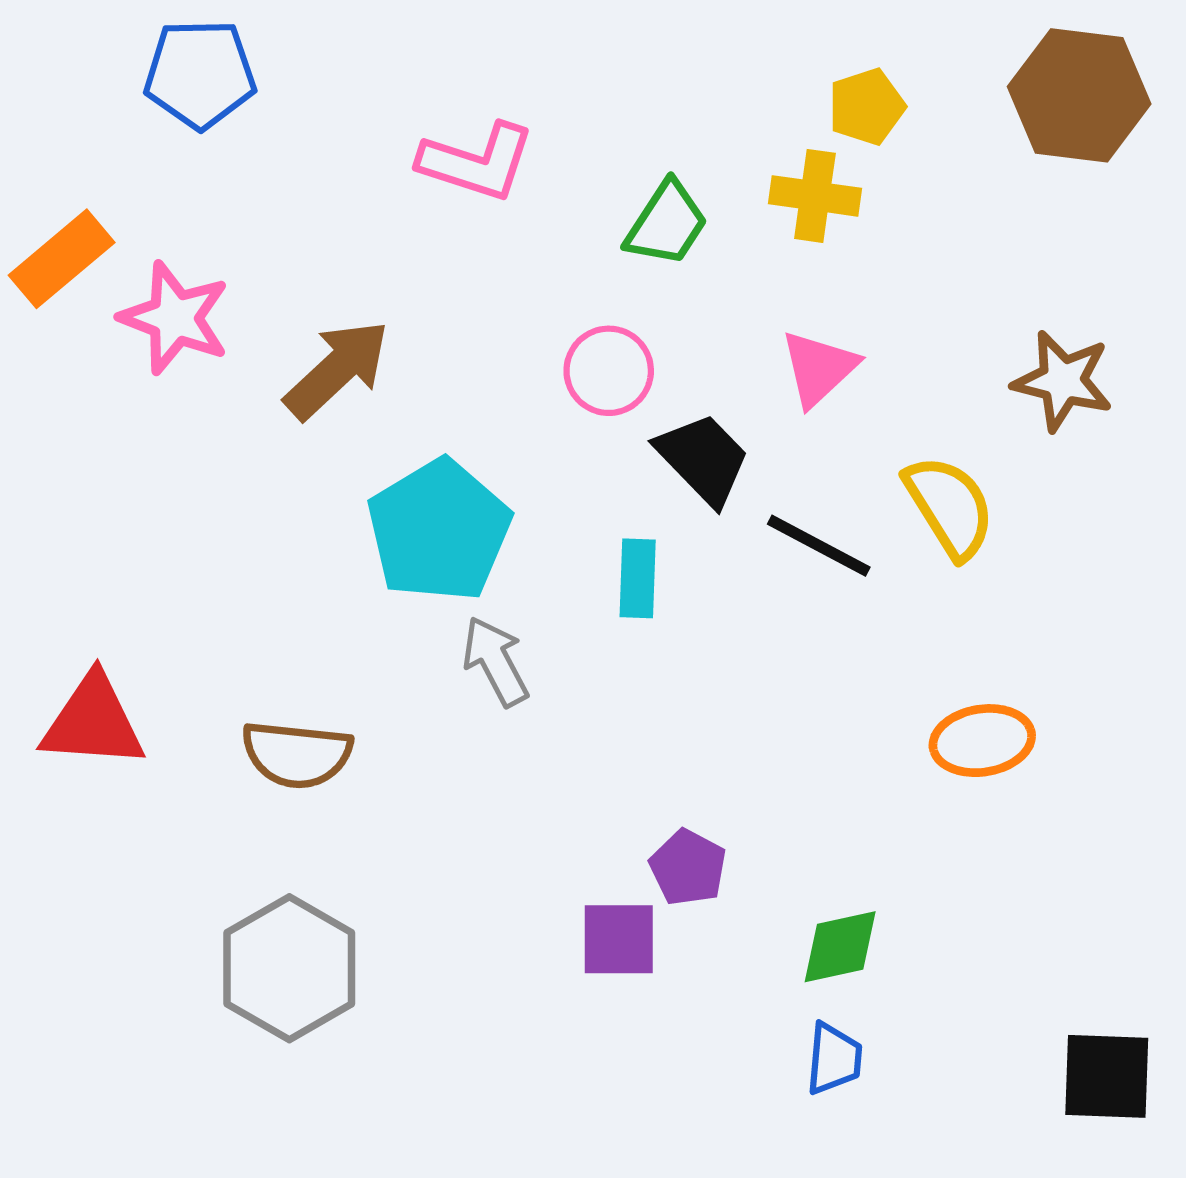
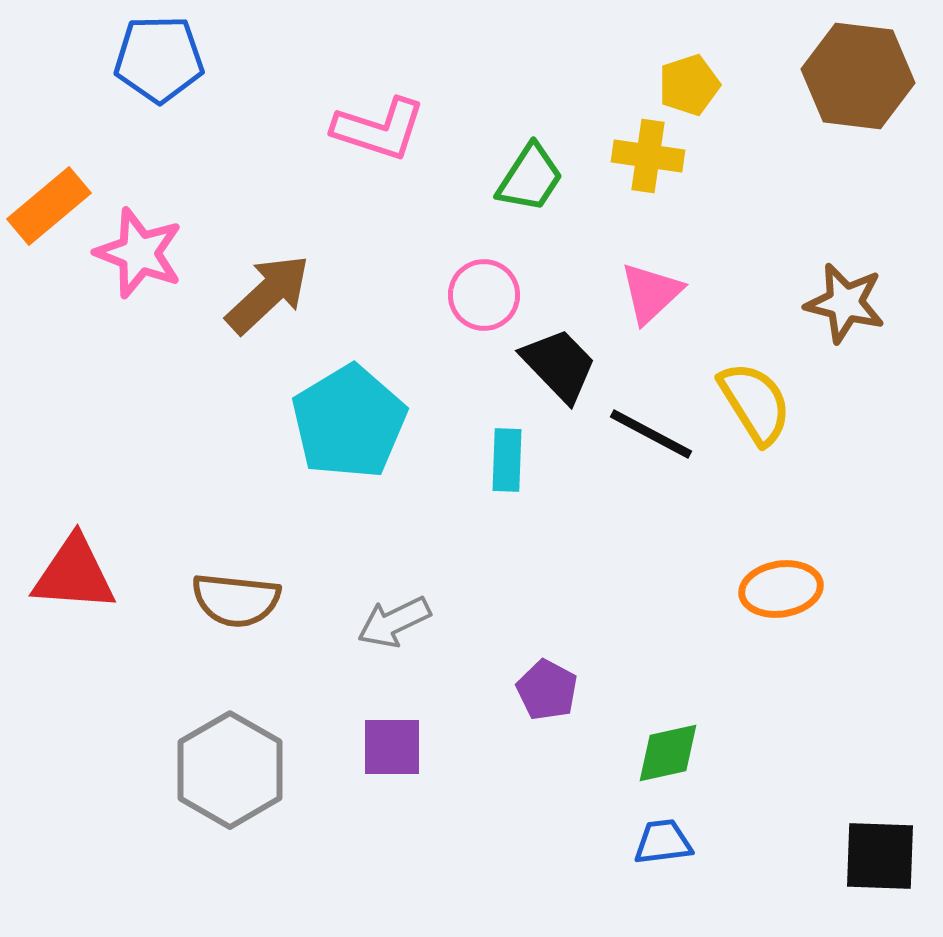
gray arrow: (496, 661) -> (394, 622), moved, turned -88
purple square: (619, 939) -> (392, 747), moved
blue trapezoid: (834, 1059) -> (663, 842), turned -102

